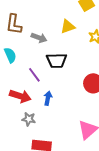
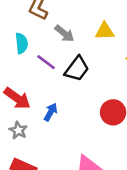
black trapezoid: (57, 60) -> (77, 69), turned -70
purple line: (34, 75) -> (46, 62), moved, turned -35

